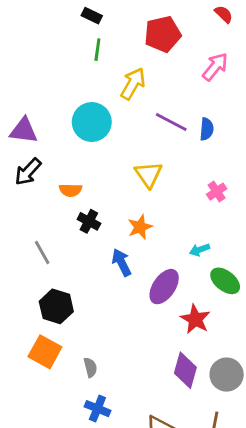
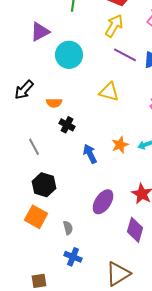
yellow arrow: (133, 84) -> (114, 26), moved
purple triangle: (24, 131) -> (40, 32), moved, turned -35
yellow triangle: (149, 174) -> (109, 92), turned -40
orange star: (140, 227) -> (120, 145), moved
purple ellipse: (164, 287) -> (103, 202), moved

